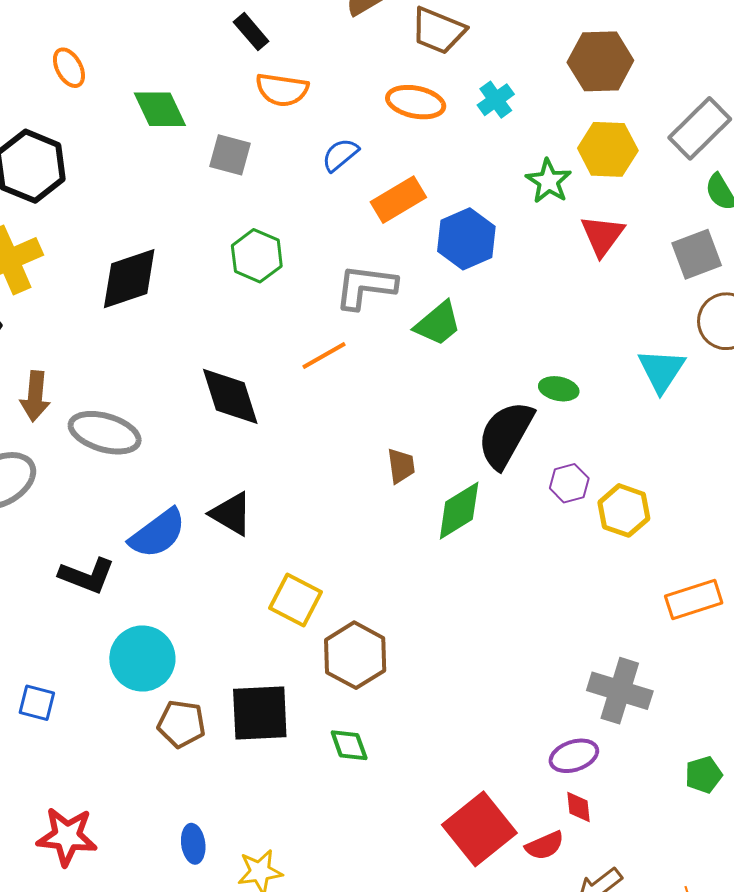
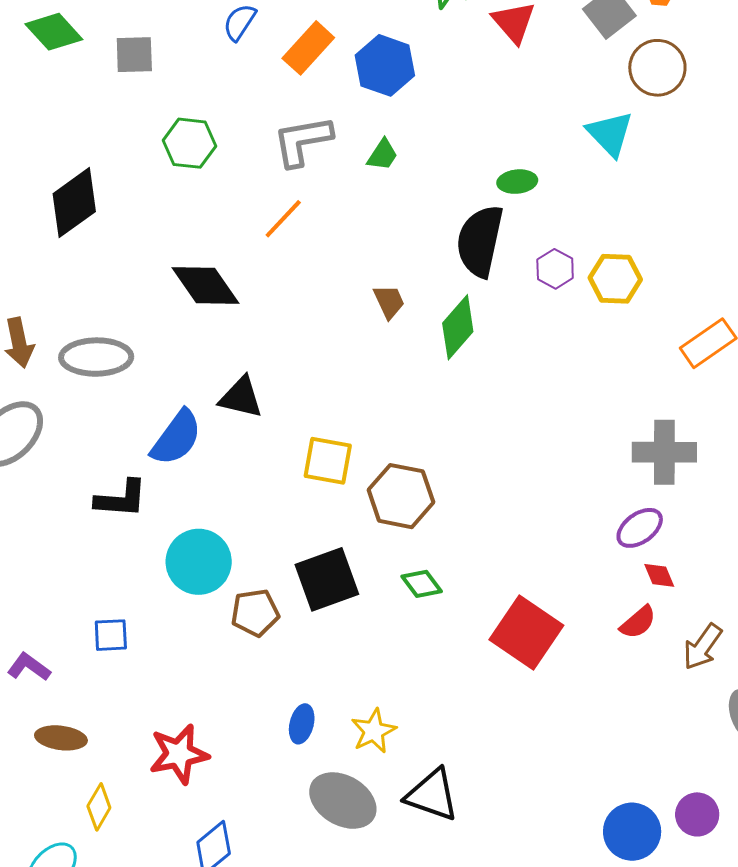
green trapezoid: (438, 324) -> (383, 155), size x0.7
red square: (479, 829) -> (526, 632), moved
blue ellipse: (193, 844) -> (302, 724), turned 39

